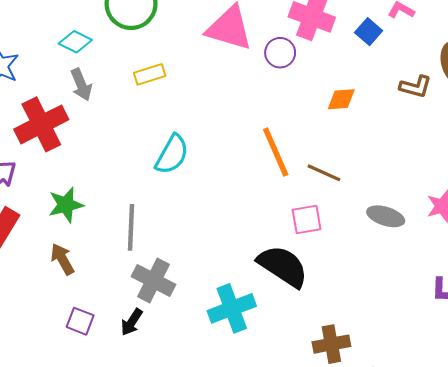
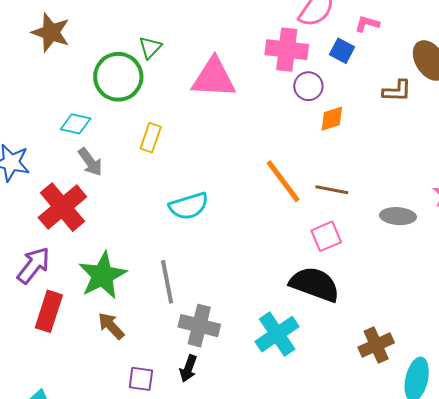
purple circle: (280, 53) -> (308, 86), moved
yellow rectangle: (150, 74) -> (151, 138), turned -40
cyan semicircle: (172, 154) -> (189, 206), turned 57
green star: (66, 205) -> (102, 275), size x1.4

